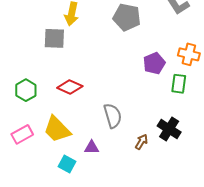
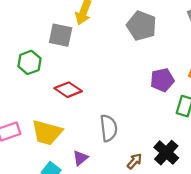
green hexagon: (26, 90) -> (29, 62), moved
yellow trapezoid: (57, 129) -> (47, 133), turned -40
purple triangle: (92, 147) -> (80, 158), turned -49

